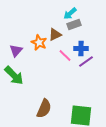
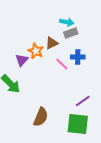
cyan arrow: (70, 14) -> (67, 22), turned -128
purple triangle: (16, 50) -> (22, 60), moved
purple line: (86, 62) -> (83, 101), moved

